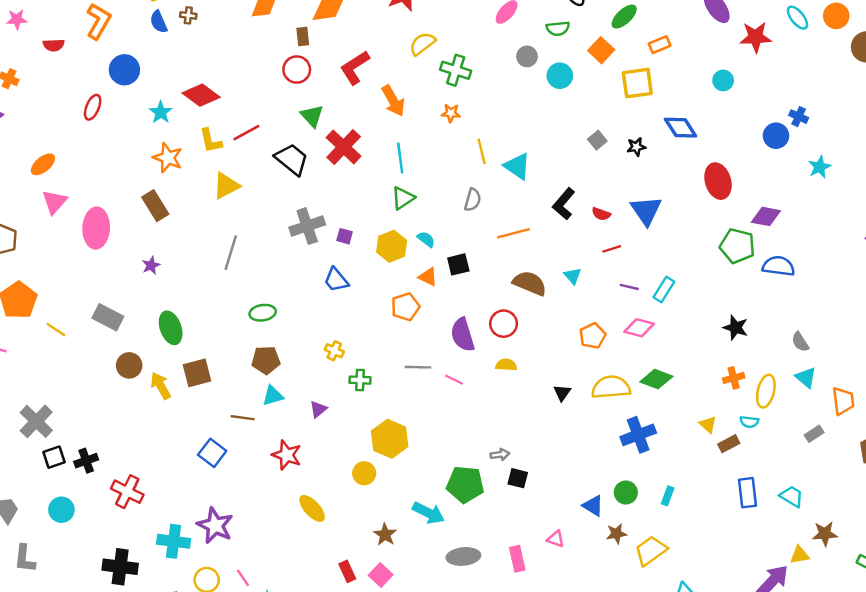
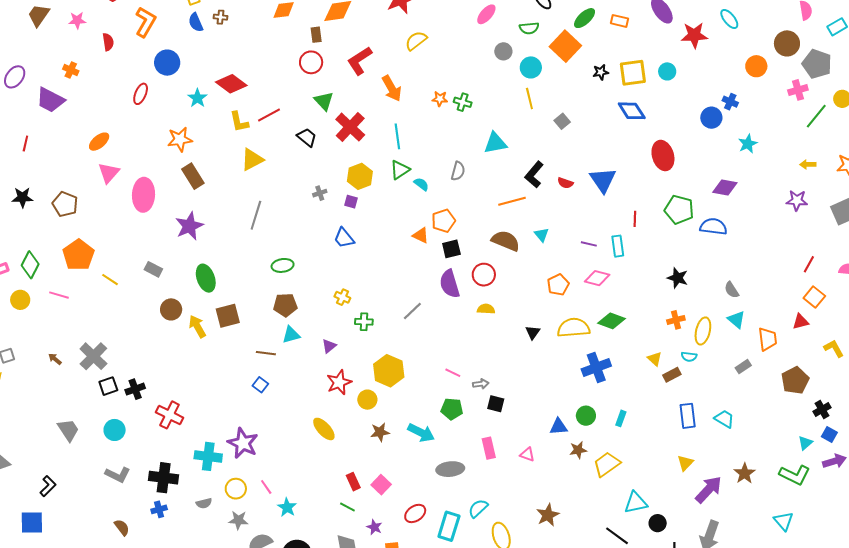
orange circle: (836, 16) -> (756, 66), moved
red semicircle: (54, 45) -> (108, 42), turned -96
orange rectangle: (660, 45) -> (619, 21), moved, turned 36
orange square: (601, 50) -> (565, 46), size x1.4
green cross: (456, 70) -> (463, 102), moved, size x0.7
yellow square: (637, 83) -> (633, 73), moved
black star: (636, 147) -> (601, 72), moved
yellow line: (482, 151) -> (529, 99), moved
orange star: (168, 158) -> (180, 139), moved, turned -30
black trapezoid: (292, 159) -> (307, 137), size x0.7
cyan triangle: (517, 166) -> (495, 143), turned -45
purple diamond: (766, 216) -> (725, 188), moved
gray cross: (307, 226) -> (320, 193), size x0.5
orange line: (514, 233) -> (512, 201), moved
cyan semicircle: (426, 239) -> (421, 184), moved
yellow hexagon: (392, 246) -> (360, 176), moved
red line: (612, 249) -> (635, 219), moved, turned -70
black square: (458, 264) -> (451, 249), moved
purple star: (151, 265) -> (189, 226), size x1.8
cyan rectangle: (664, 290) -> (618, 246), turned -40
orange pentagon: (405, 307) -> (443, 221), moved
gray rectangle: (108, 317) -> (153, 269), size x0.7
gray line: (418, 367) -> (412, 311), turned -45
pink line: (454, 380) -> (453, 373), moved
blue square: (212, 453) -> (260, 385), moved, size x0.7
red star: (287, 455) -> (339, 382), moved, turned 30
green pentagon: (465, 484) -> (452, 409), size x0.7
blue triangle: (593, 506) -> (559, 427), turned -36
brown star: (825, 534) -> (745, 473), moved, turned -30
brown star: (385, 535) -> (380, 432), moved, turned 30
yellow triangle: (800, 555) -> (685, 463), moved, turned -36
gray L-shape: (25, 559) -> (118, 475), moved, turned -70
pink rectangle: (517, 559) -> (489, 448), moved

